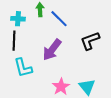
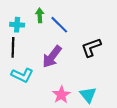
cyan L-shape: (23, 68) -> (22, 75), turned -50

